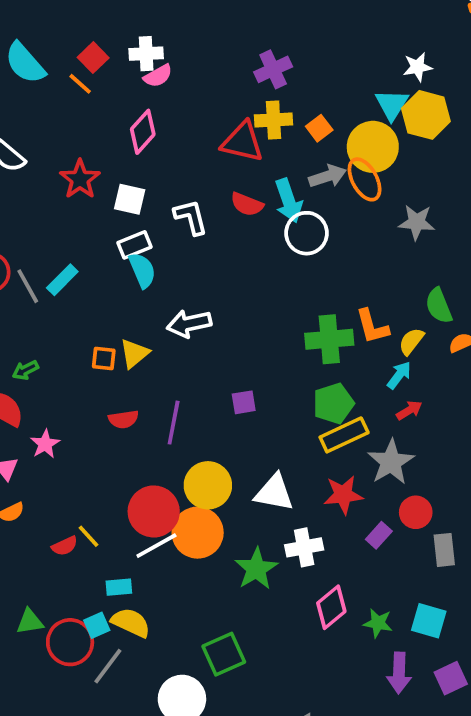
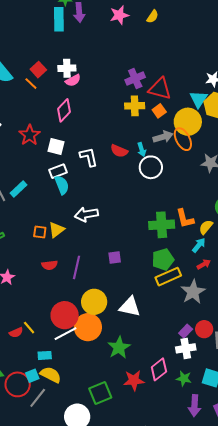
red triangle: (242, 142) -> (160, 89), moved
cyan arrow: (289, 201) -> (142, 150), size x0.6
red star: (343, 495) -> (134, 380), moved
red circle: (416, 512) -> (204, 329), moved
white cross: (304, 547) -> (186, 348), moved

